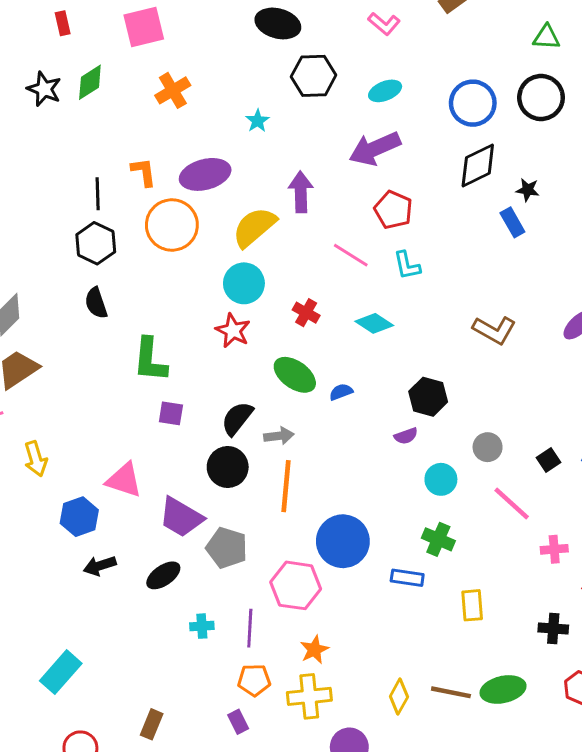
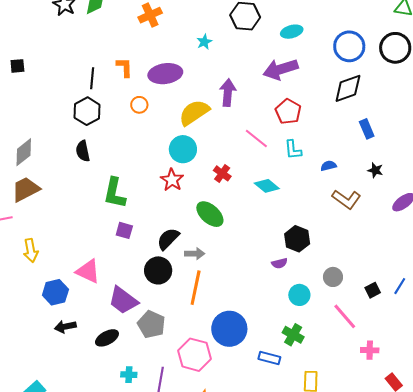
black star: (528, 190) -> (375, 170), moved
orange circle: (172, 225) -> (139, 105), size x0.5
blue semicircle: (341, 392) -> (328, 166), moved

